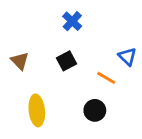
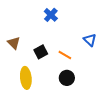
black square: (67, 61) -> (41, 52), moved
orange line: (106, 78) -> (65, 55), moved

